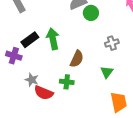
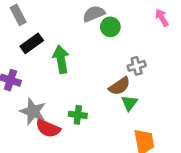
black rectangle: (30, 40) -> (32, 43), moved
brown semicircle: (77, 59) -> (119, 86), moved, turned 30
gray star: (32, 80) -> (33, 111), size x1.5

